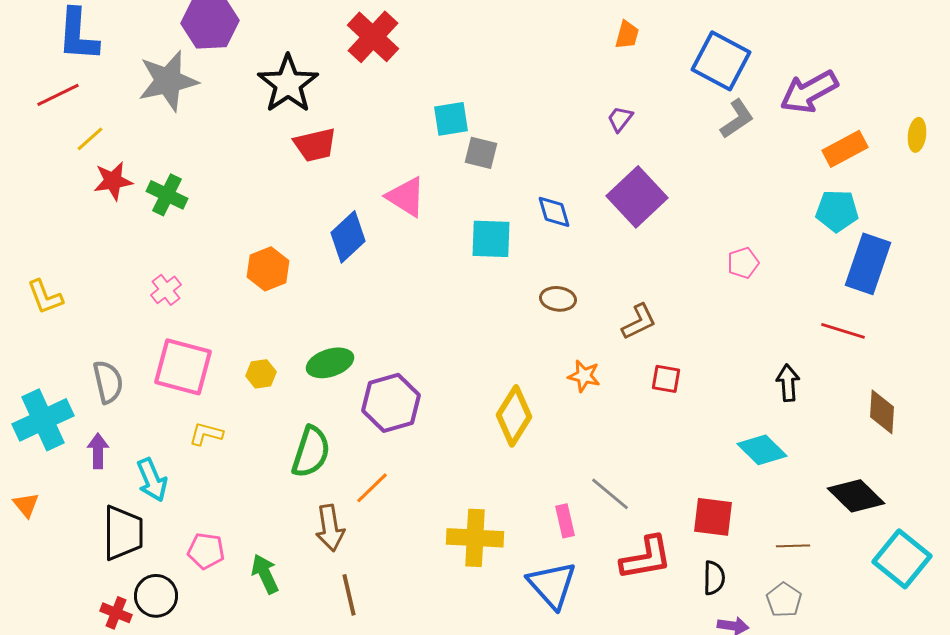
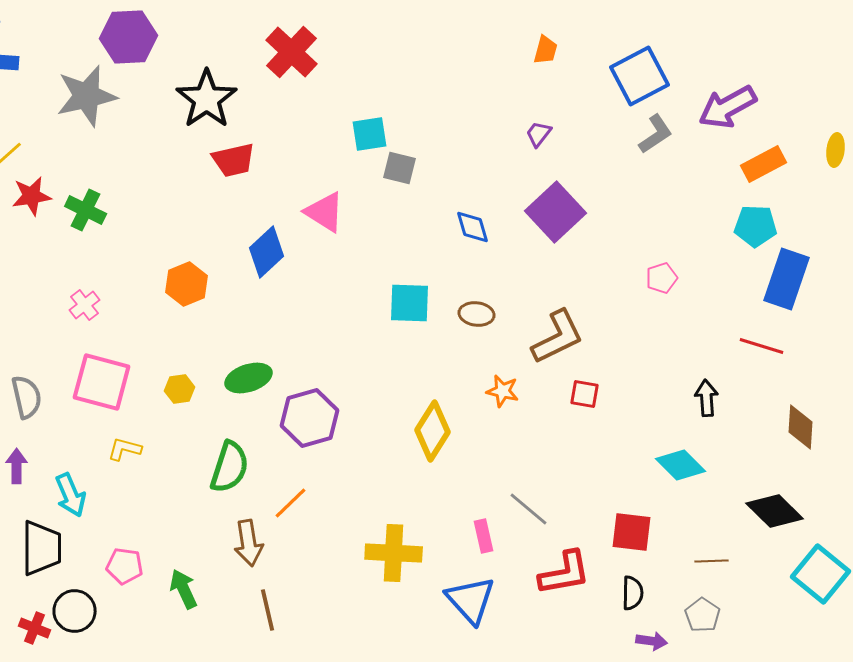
blue square: (721, 61) -> (640, 76), turned 34
cyan square: (491, 239) -> (410, 303), moved
brown L-shape: (639, 322) -> (558, 337), size x1.5

